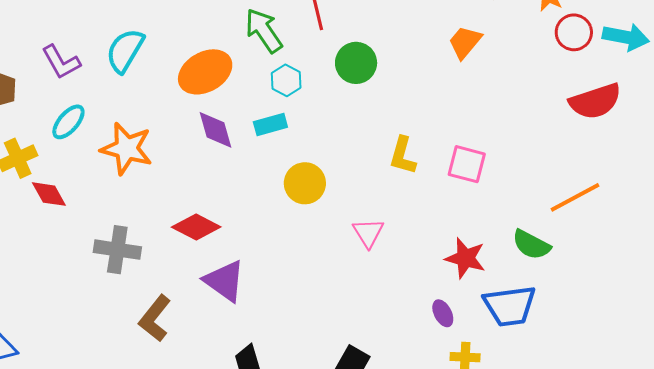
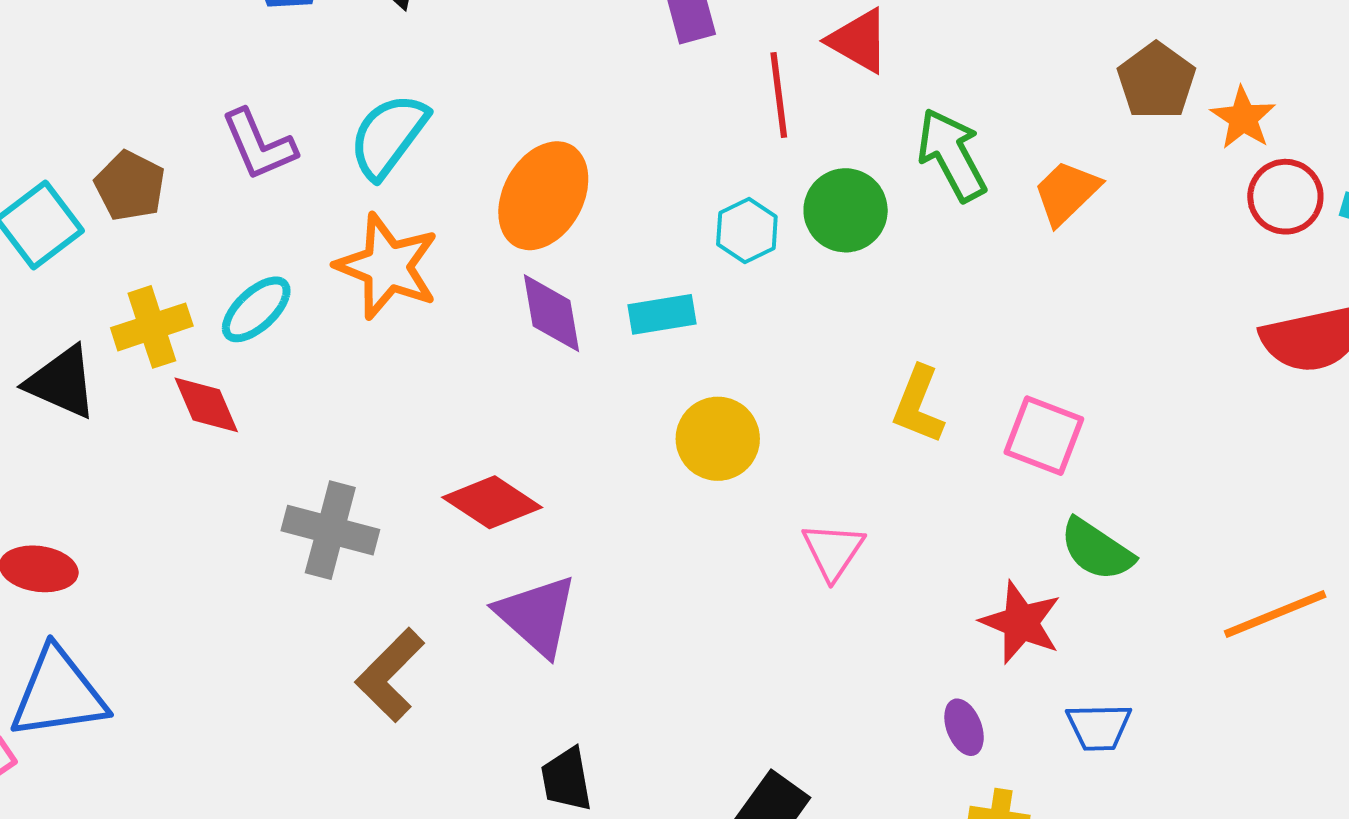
green arrow: (264, 31) -> (952, 155), moved
orange ellipse: (205, 72) -> (543, 196), turned -38
cyan hexagon: (286, 80) -> (747, 231), moved
cyan ellipse: (68, 122) -> (256, 309), moved
orange star: (127, 149) -> (387, 266), moved
orange line: (575, 197) -> (1275, 614), moved
green semicircle: (531, 245) -> (1097, 550), moved
blue trapezoid: (510, 306) -> (1099, 727), size x0.6

